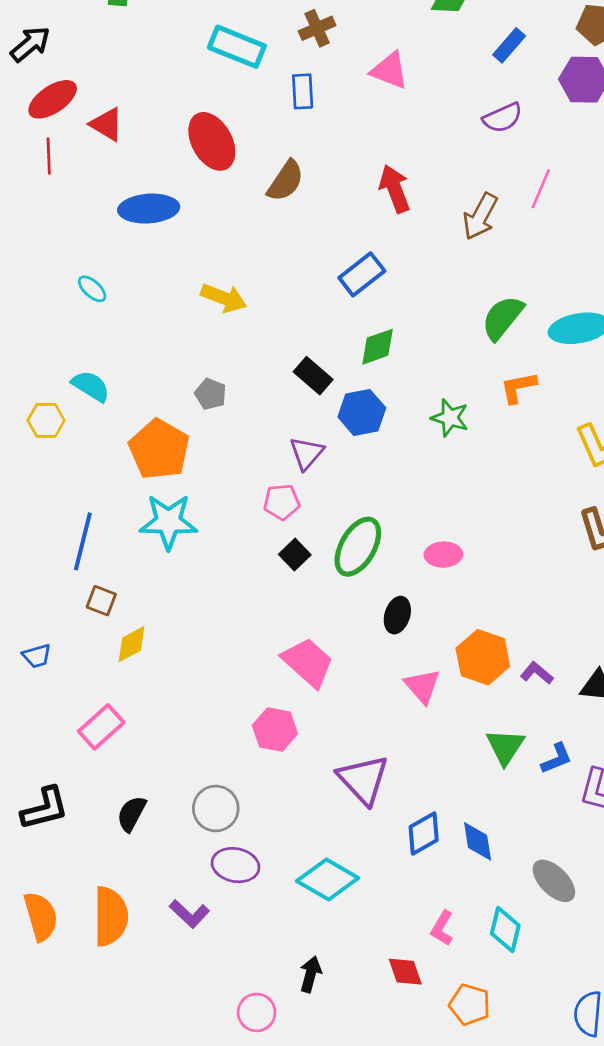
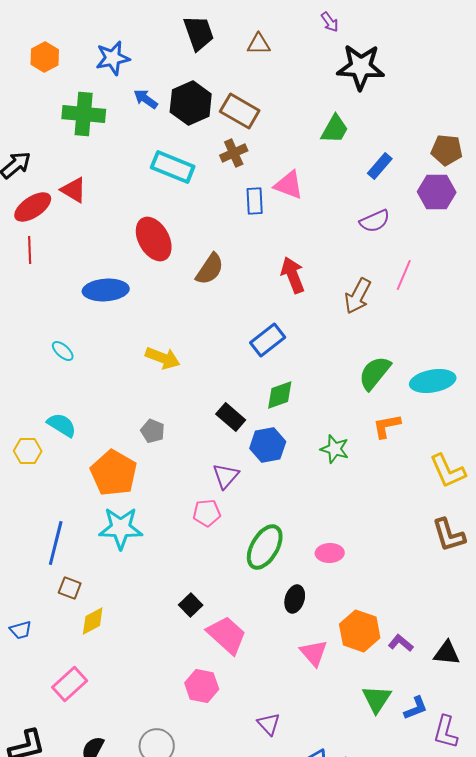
blue rectangle: (303, 91) -> (255, 201), moved
red triangle: (107, 124) -> (74, 190), moved
black square: (295, 555) -> (191, 605), moved
purple triangle: (363, 780) -> (269, 724), size x0.6

